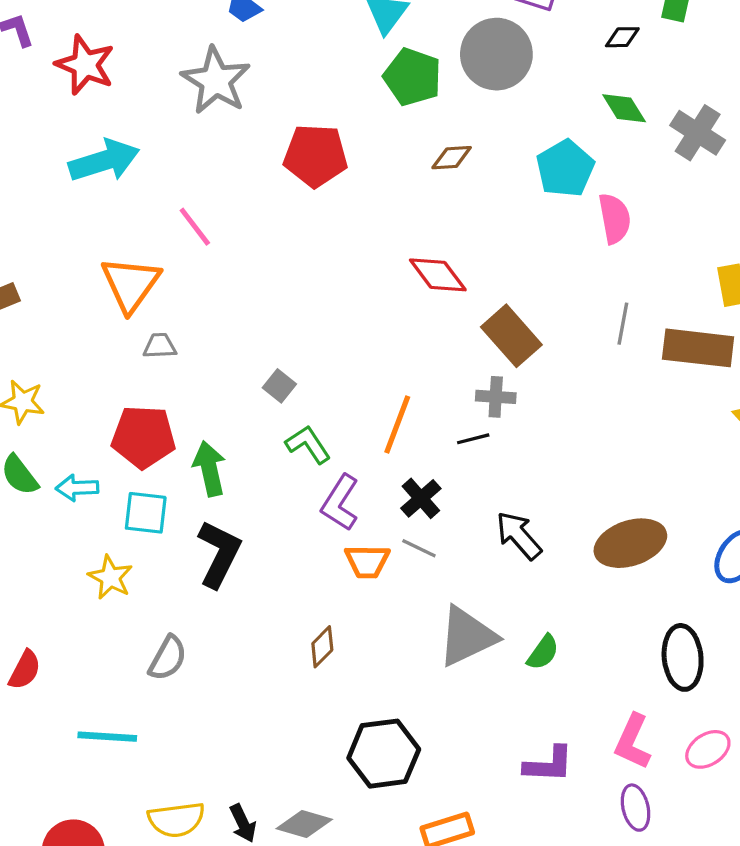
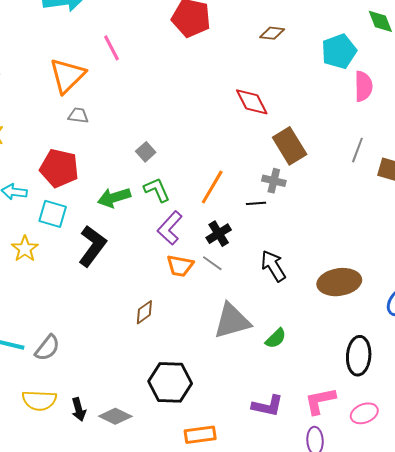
green arrow: (209, 469) -> (114, 198), moved, turned -104
gray semicircle: (168, 658) -> (47, 348), moved
pink L-shape: (633, 742) -> (320, 401), turned 44

